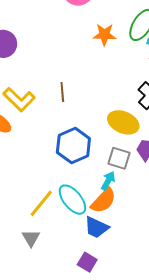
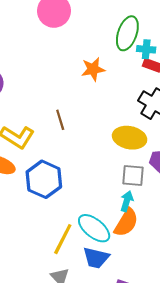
orange star: (104, 35) -> (93, 69), moved
blue hexagon: (73, 146) -> (44, 179), moved
blue trapezoid: (96, 227) -> (96, 258), moved

